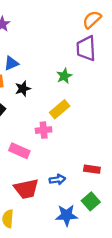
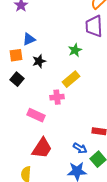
blue arrow: (57, 180) -> (80, 148), moved, turned 40
red trapezoid: (26, 189) -> (42, 148), turned -45

